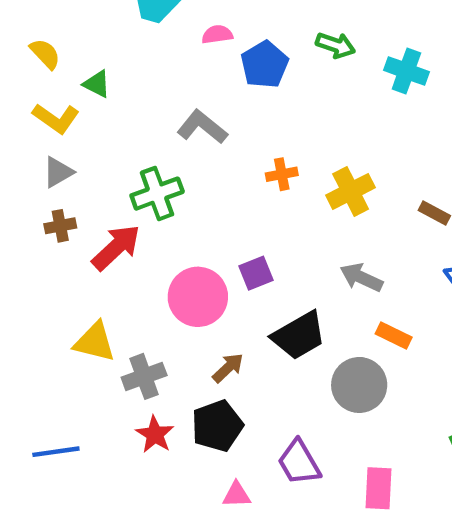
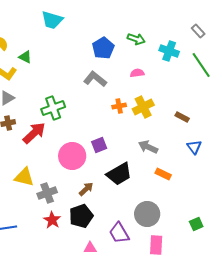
pink semicircle: (217, 34) -> (137, 73), moved
gray L-shape: (202, 127) -> (95, 79), moved
orange cross: (282, 174) -> (119, 106), moved
gray circle: (359, 385) -> (147, 214), moved

